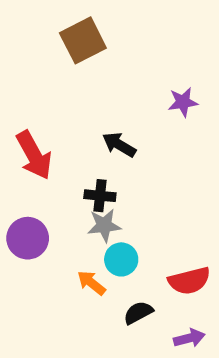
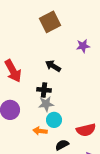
brown square: (83, 40) -> (50, 22), moved
orange arrow: (91, 283) -> (40, 131), turned -32

